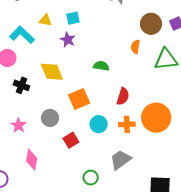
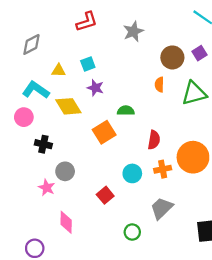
purple star: (68, 40) -> (95, 88), moved
yellow diamond: (52, 72) -> (68, 106), moved
orange square: (79, 99) -> (104, 132), moved
gray circle: (50, 118) -> (65, 171), moved

